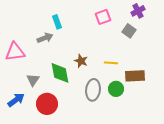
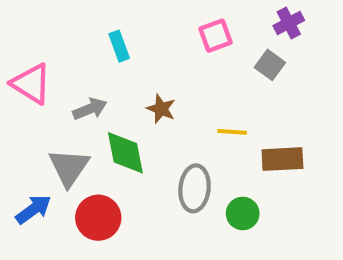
gray arrow: (45, 38) -> (90, 109), moved
pink triangle: (15, 52) -> (31, 84), moved, turned 40
brown star: (81, 61) -> (161, 109), moved
gray triangle: (33, 80) -> (69, 167), size x1.5
green circle: (116, 89) -> (243, 213), moved

